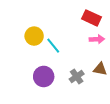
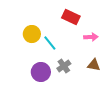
red rectangle: (92, 18) -> (71, 17), moved
gray cross: (77, 76) -> (64, 66), moved

